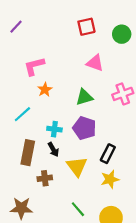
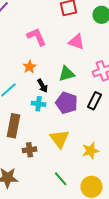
pink L-shape: (34, 66) -> (37, 37), moved, turned 80
black arrow: (53, 149) -> (43, 86), moved
black rectangle: (108, 154) -> (95, 101), moved

